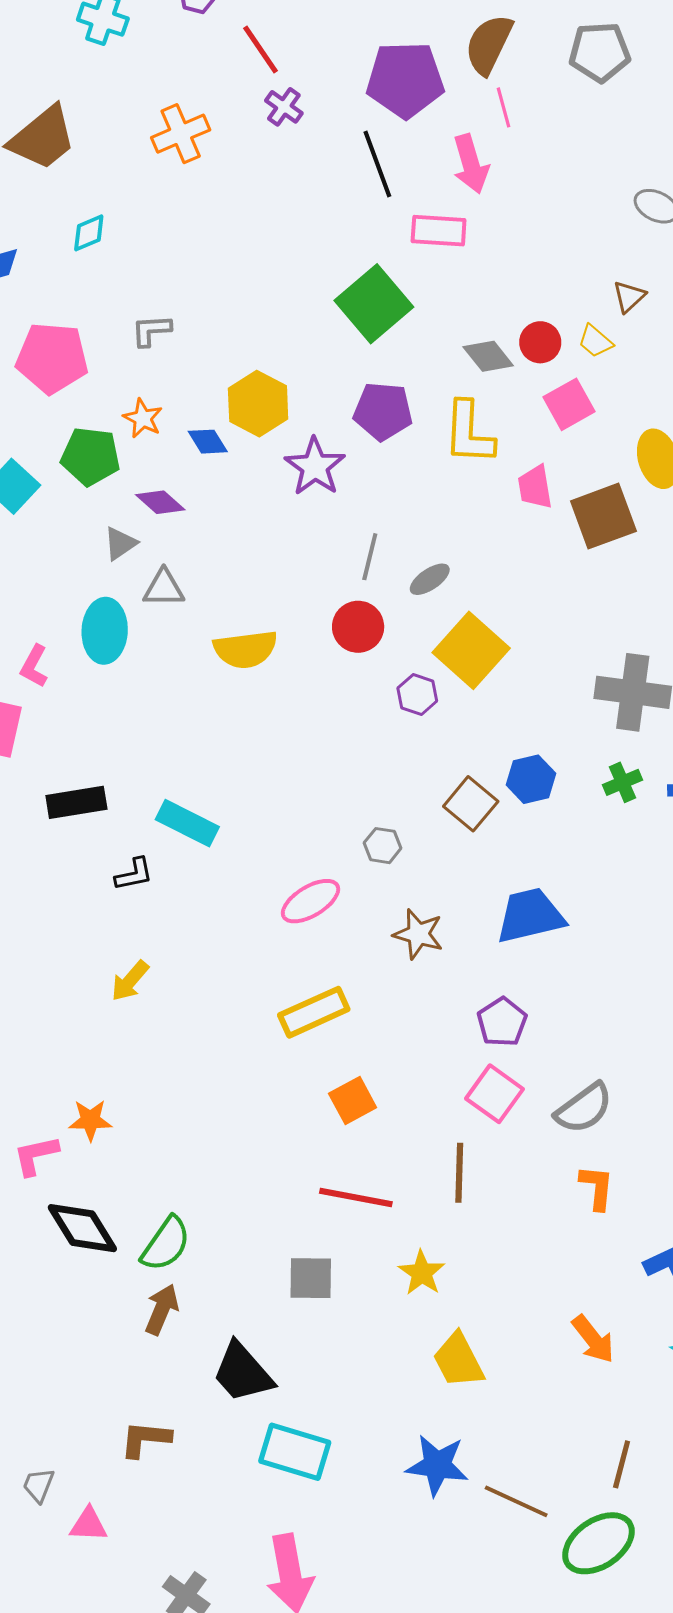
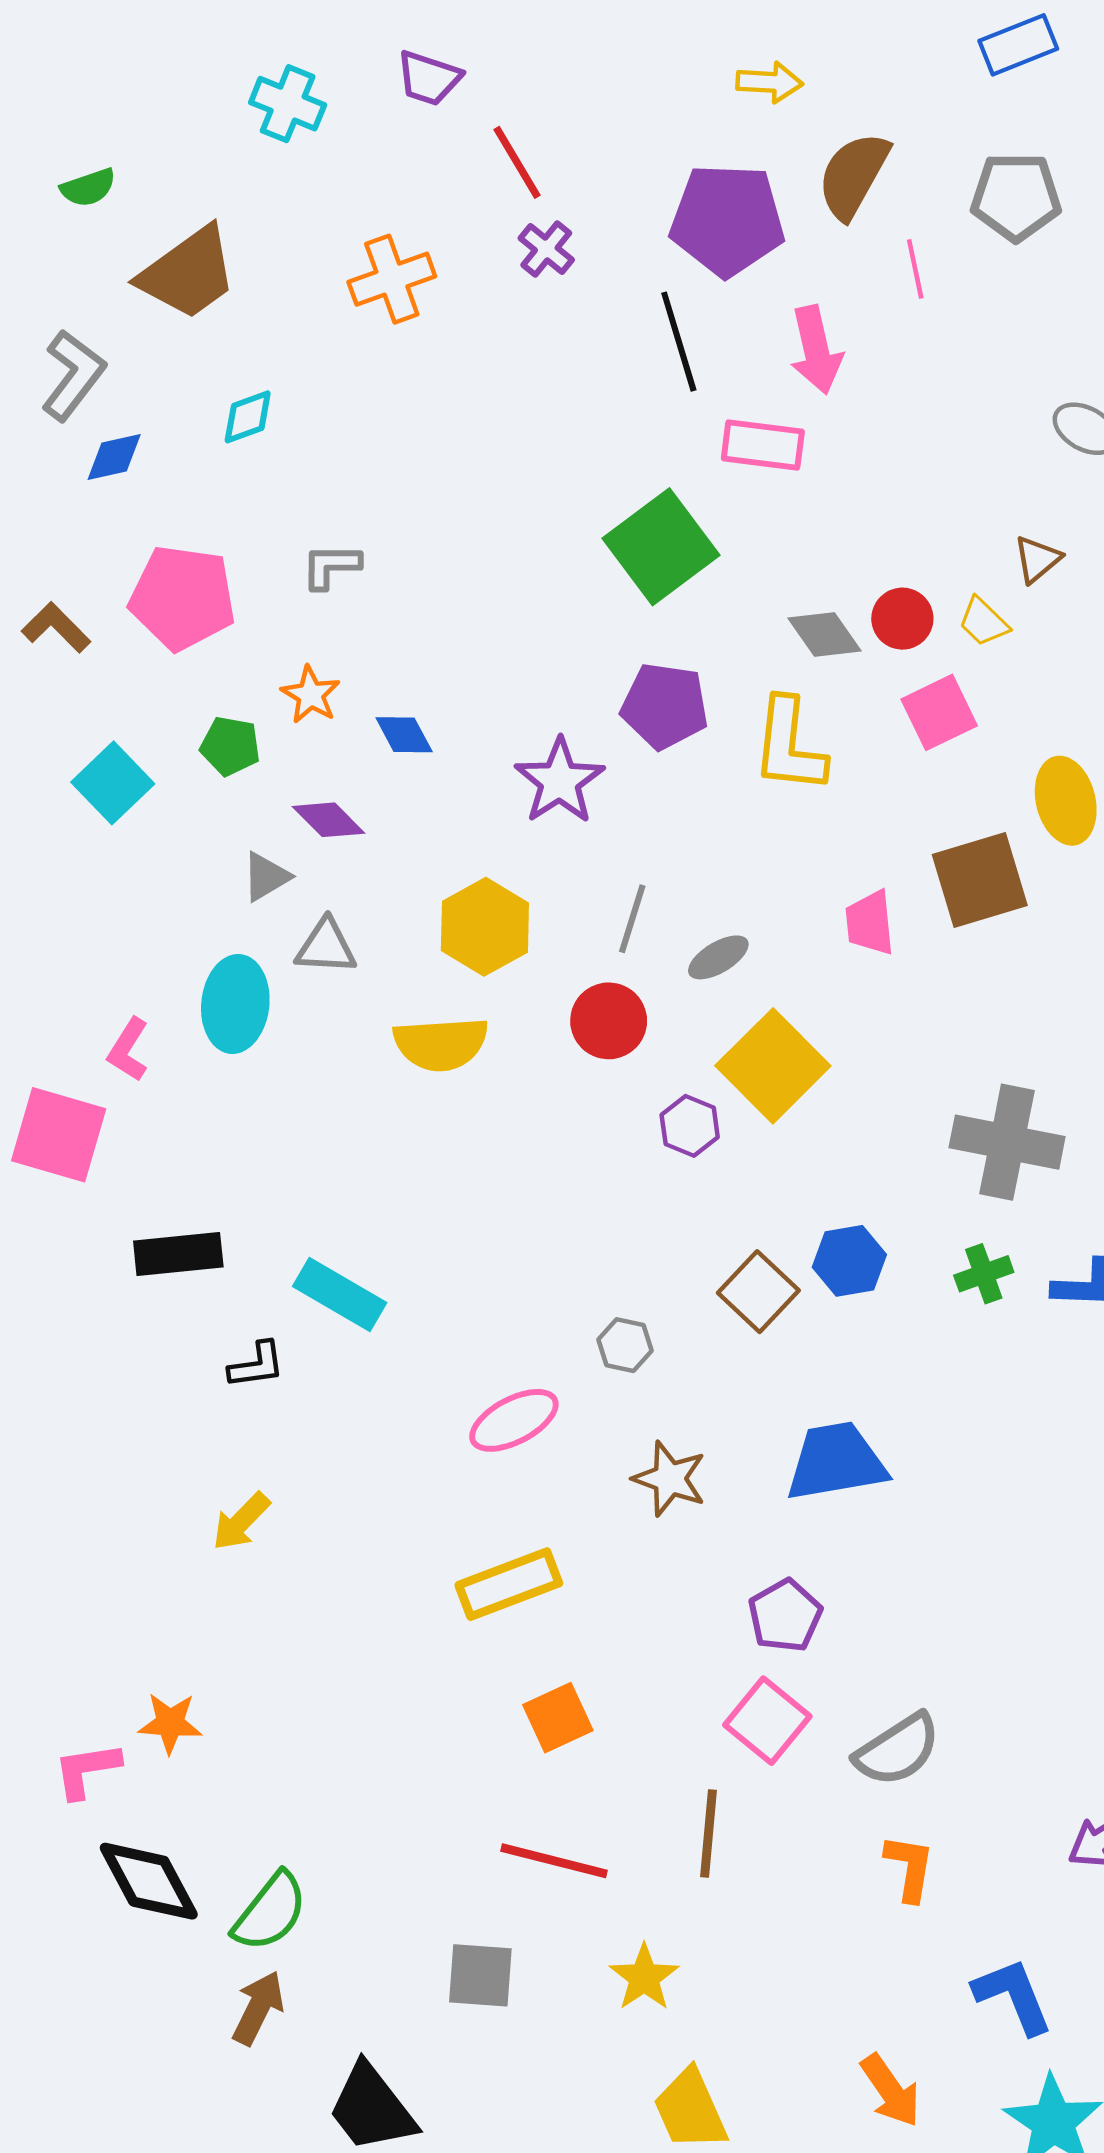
pink line: (504, 107) -> (915, 269), moved
yellow hexagon: (258, 404) -> (485, 927), moved
green pentagon: (91, 456) -> (230, 746), size x0.7
pink trapezoid: (535, 487) -> (870, 923), moved

